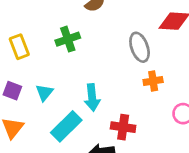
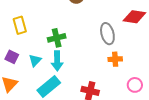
green cross: (68, 39) -> (57, 38), moved
cyan arrow: (92, 97) -> (57, 61), moved

